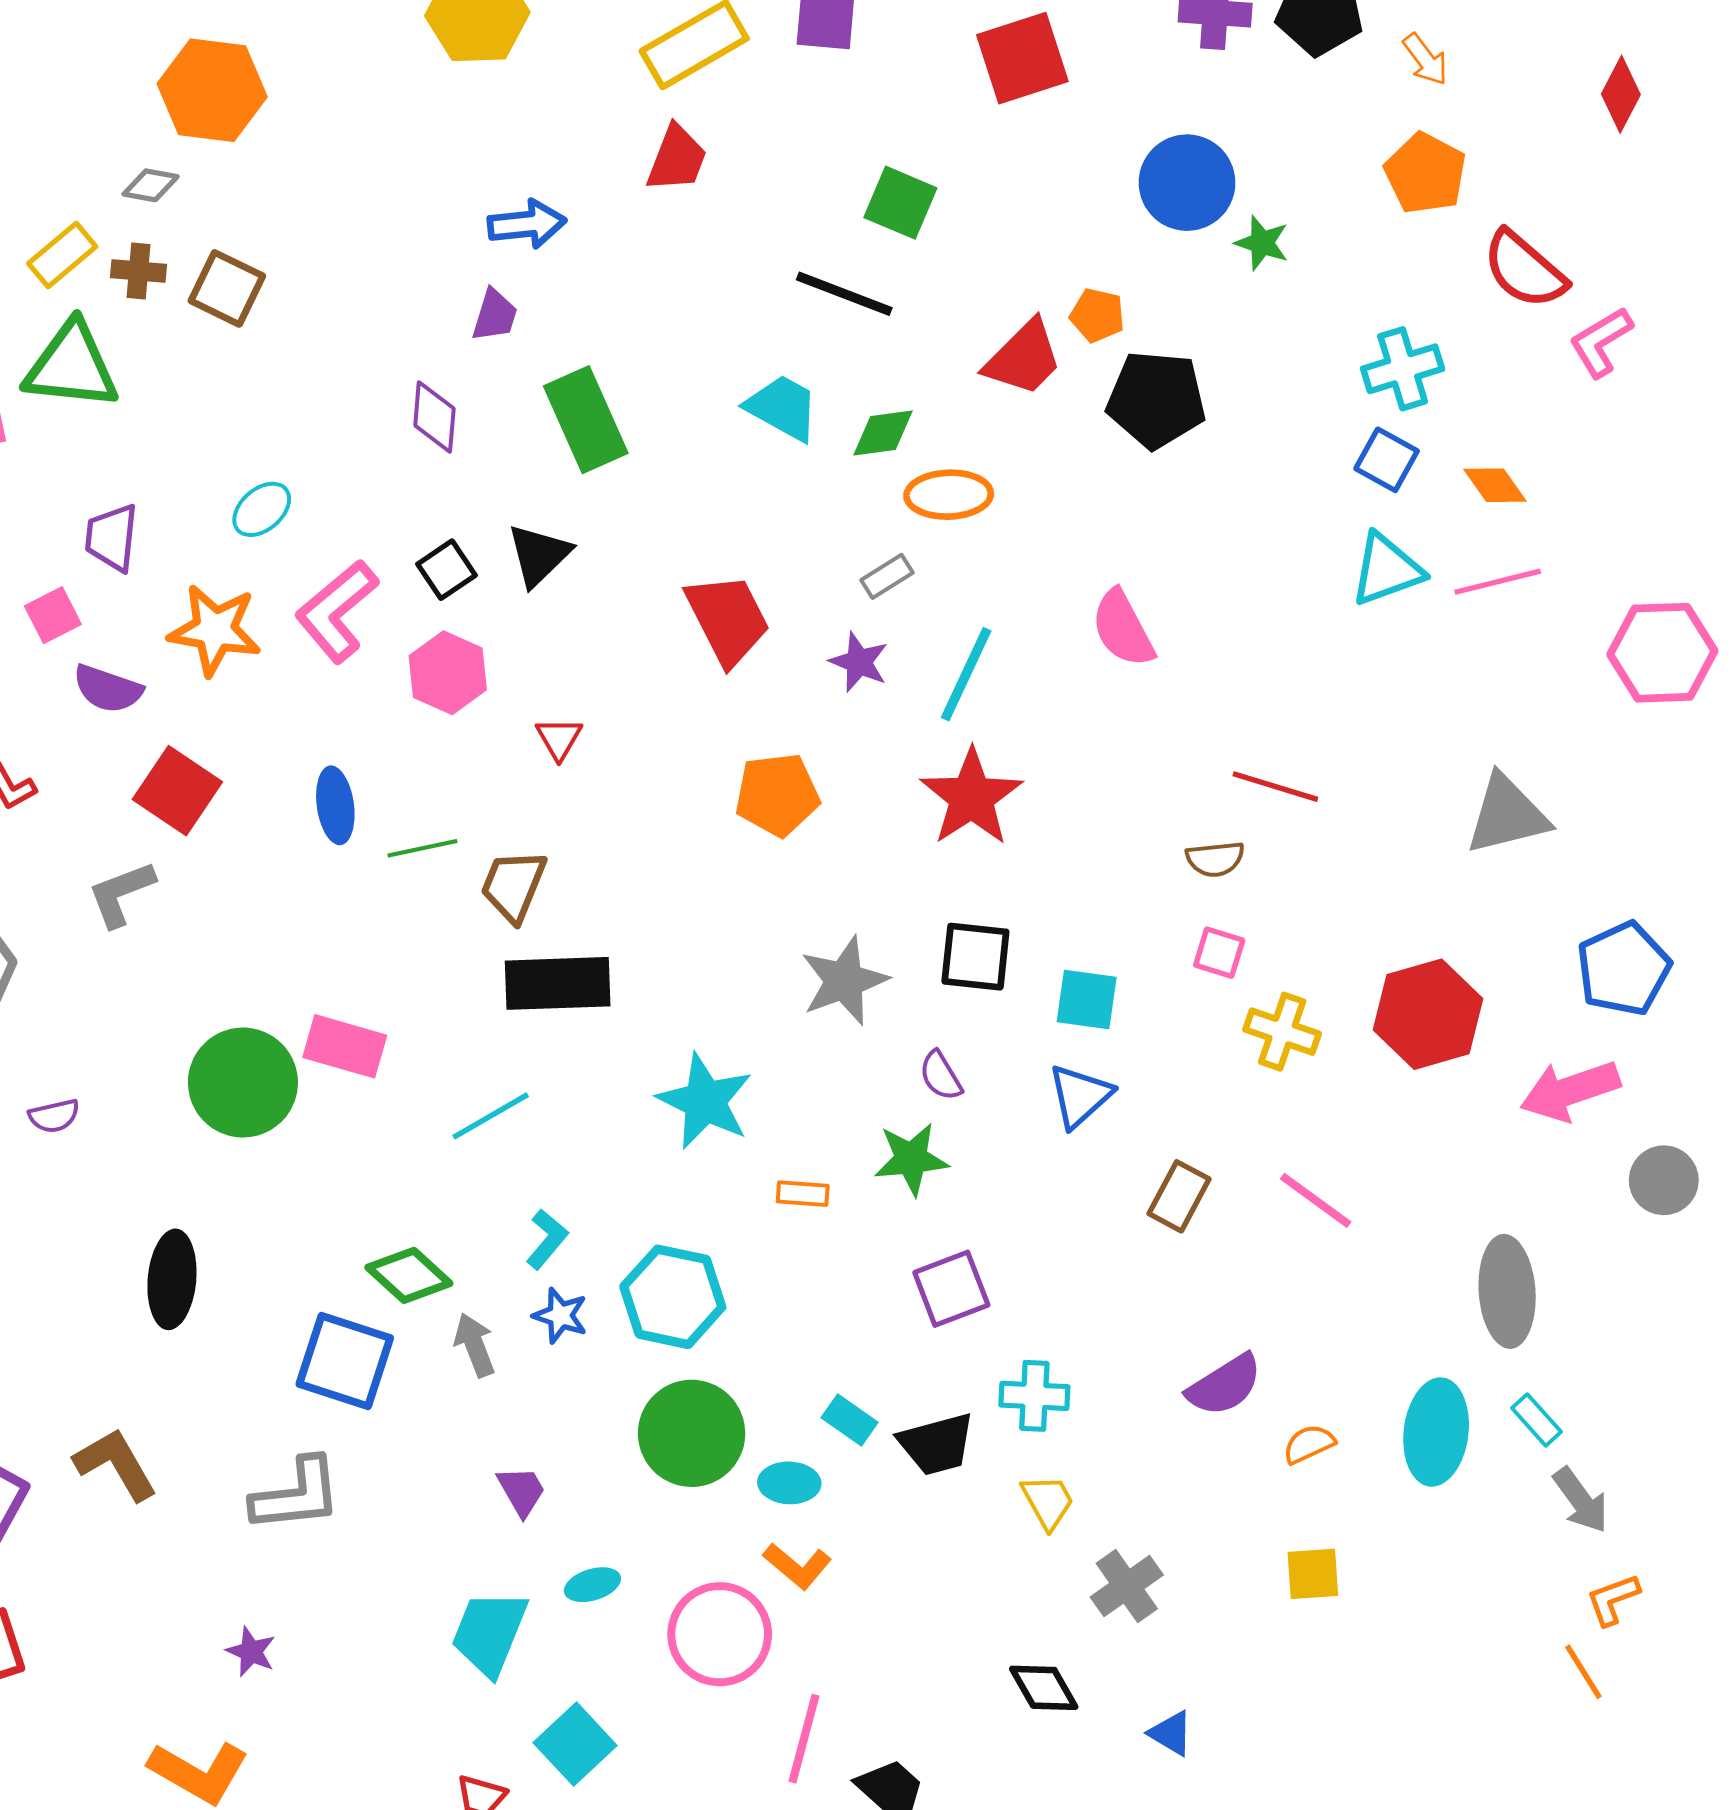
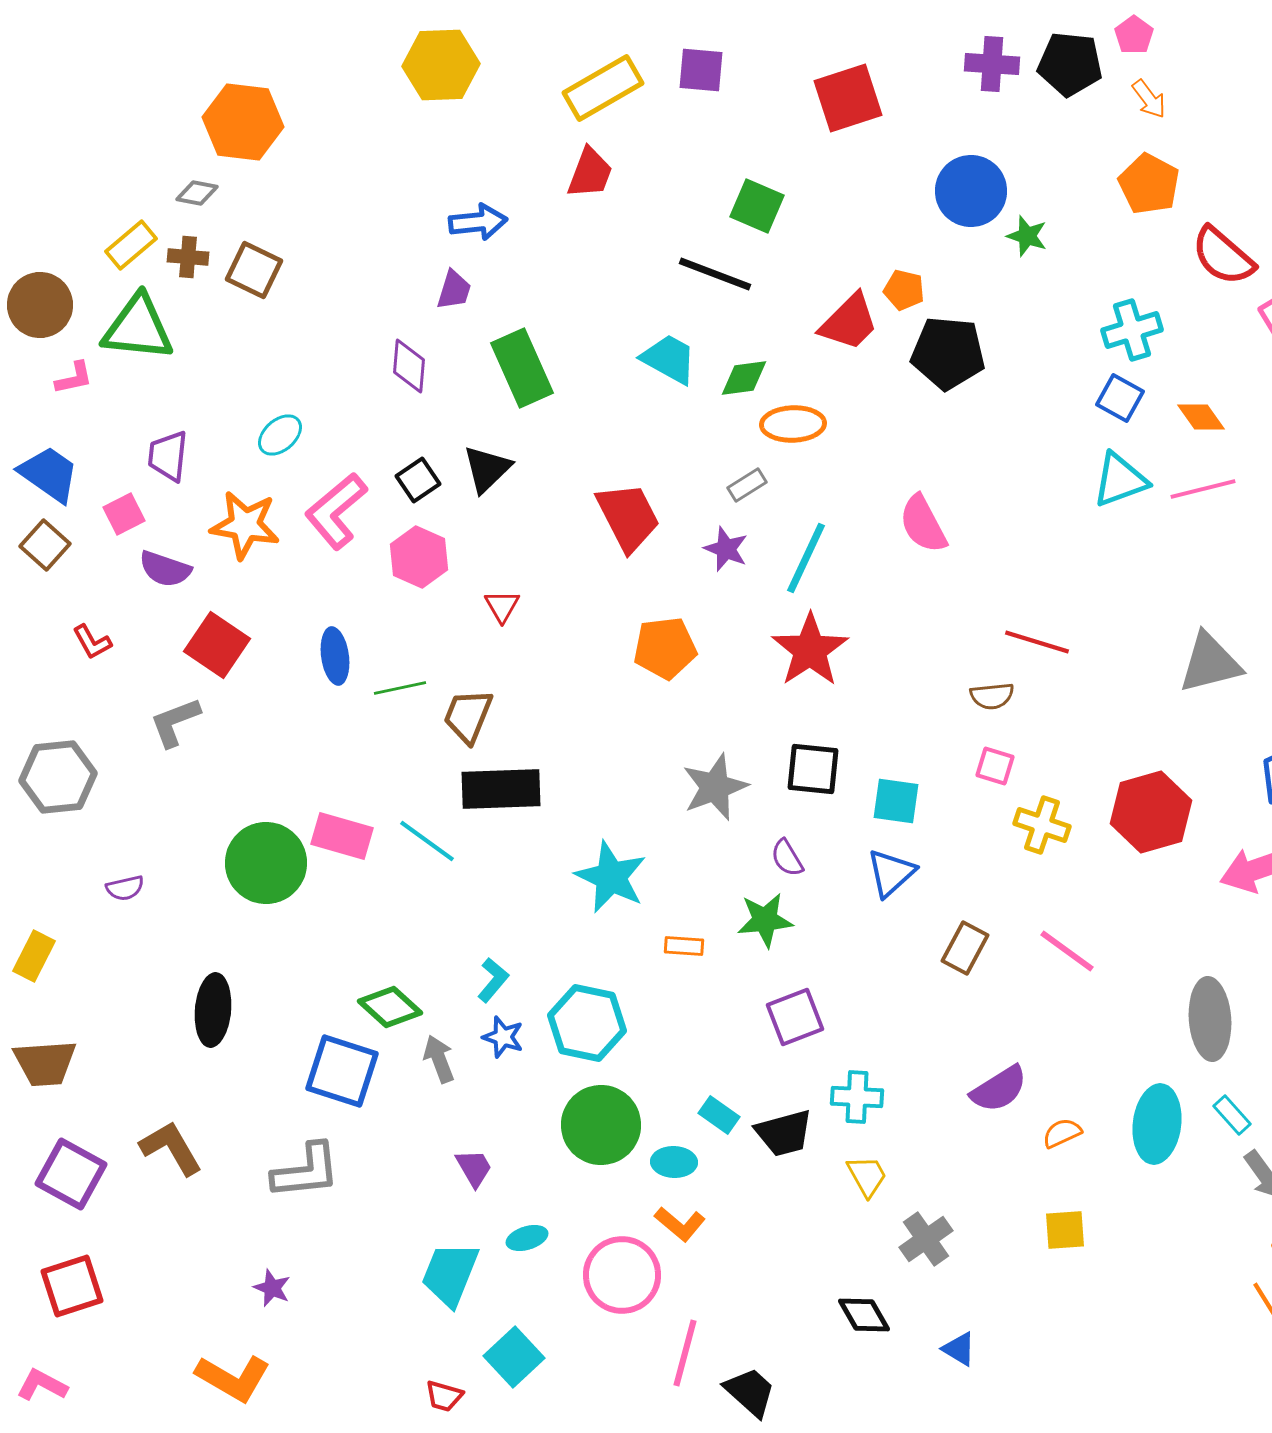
cyan line: (491, 1116) -> (427, 841), moved, turned 66

